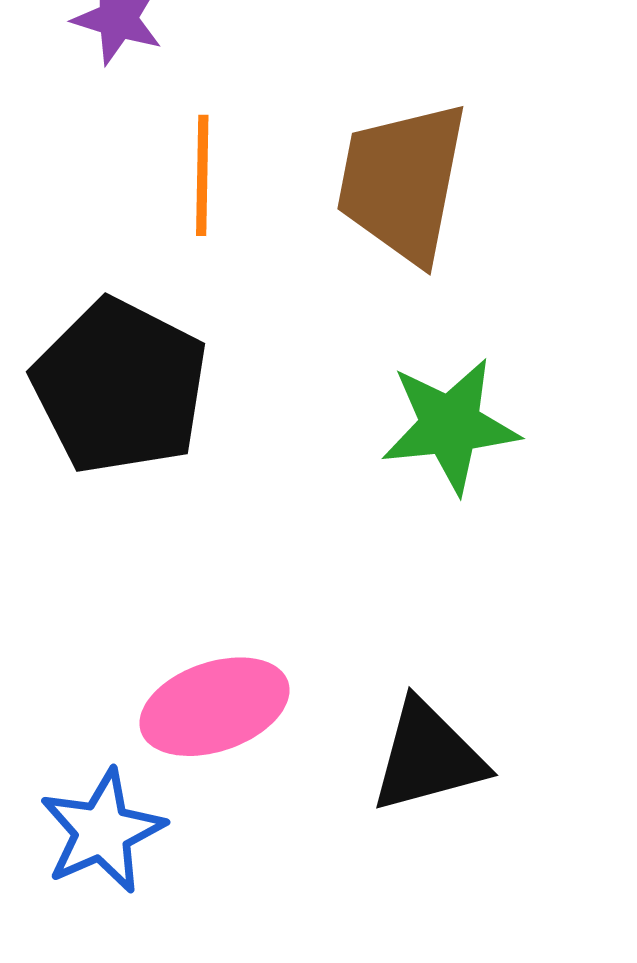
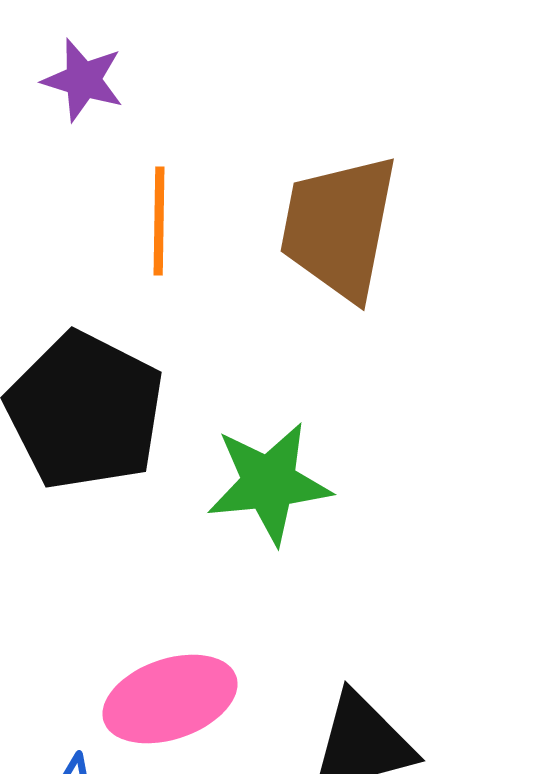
green star: (450, 426) -> (269, 483), moved

